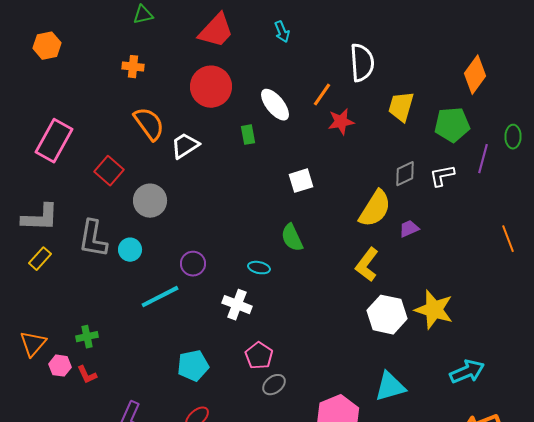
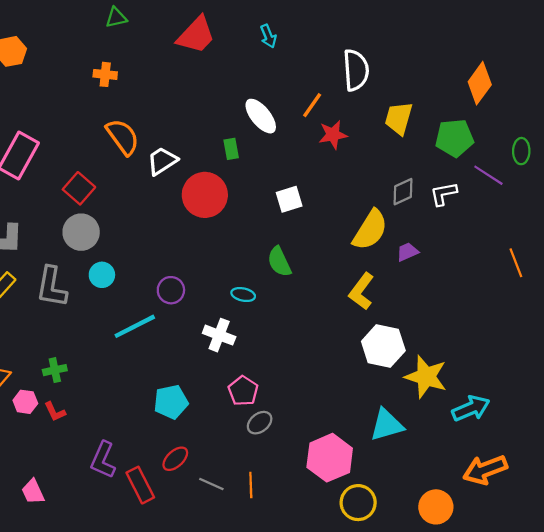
red circle: (211, 87) -> (205, 195), moved
purple line: (483, 159) -> (488, 175), turned -72
gray circle: (150, 201) -> (81, 232), moved
gray L-shape: (93, 239) -> (52, 287), moved
yellow star: (434, 310) -> (426, 377), moved

